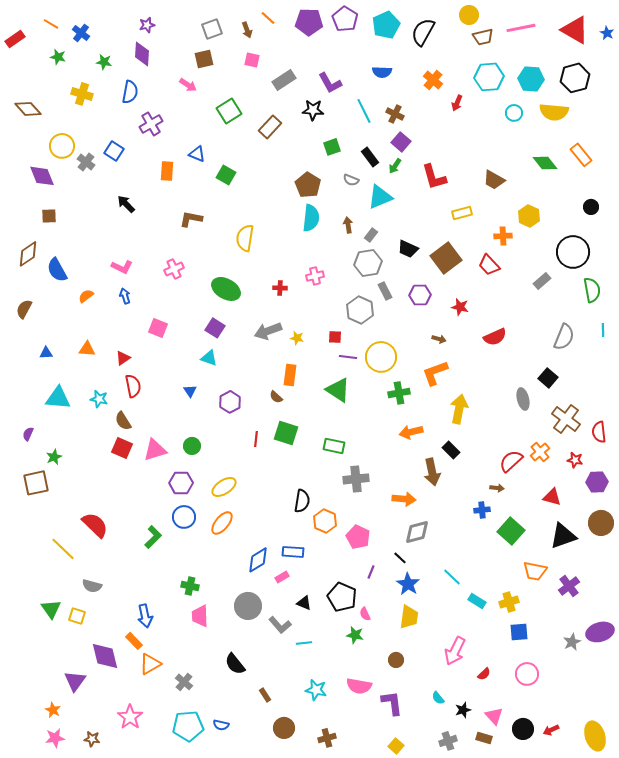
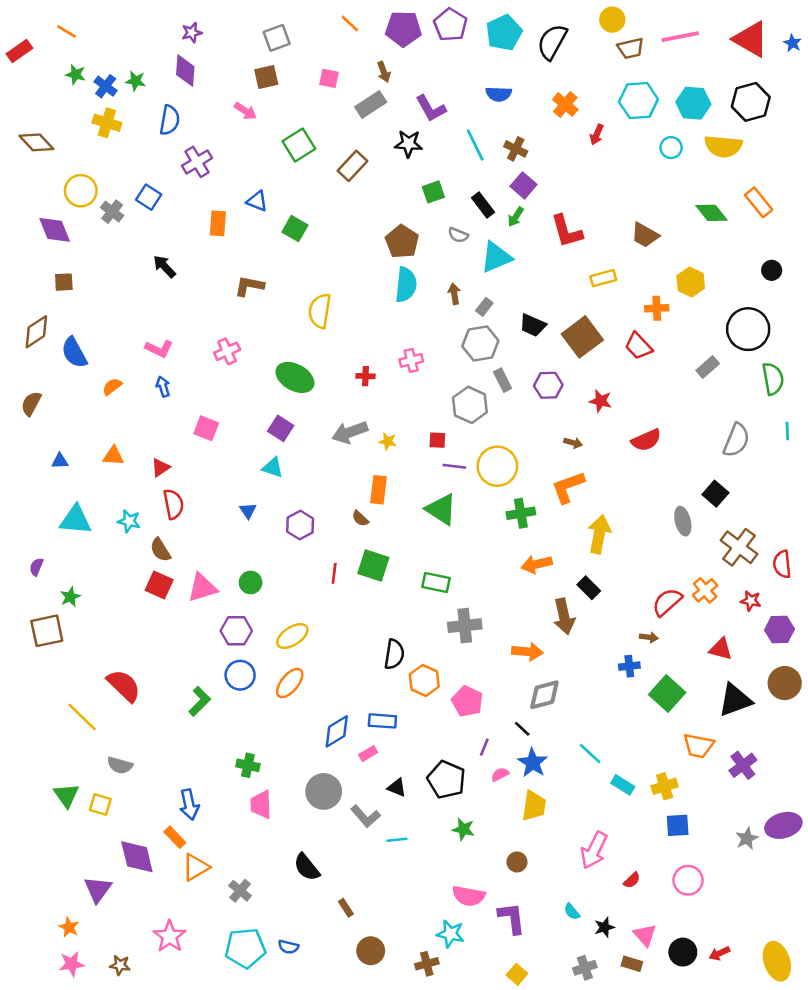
brown arrow: (247, 30) -> (384, 72), moved
blue cross: (81, 33) -> (106, 86), moved
pink semicircle: (365, 614) -> (500, 774), moved, turned 88
cyan star: (316, 690) -> (450, 934), moved

